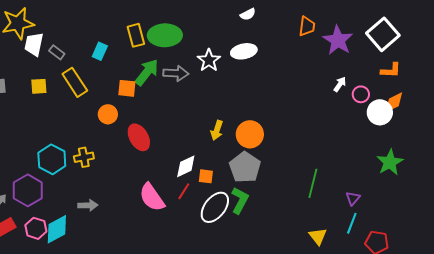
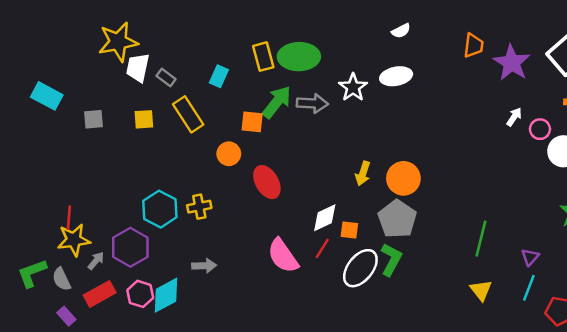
yellow triangle: (318, 236) -> (481, 290), moved

